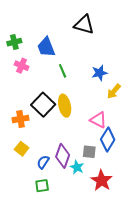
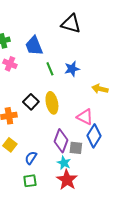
blue star: (99, 73) -> (72, 69), moved
yellow arrow: (114, 91) -> (100, 89), turned 63
black square: (43, 105) -> (31, 102), size x0.7
purple diamond: (63, 156) -> (61, 141), moved
red star: (102, 181) -> (67, 180), moved

